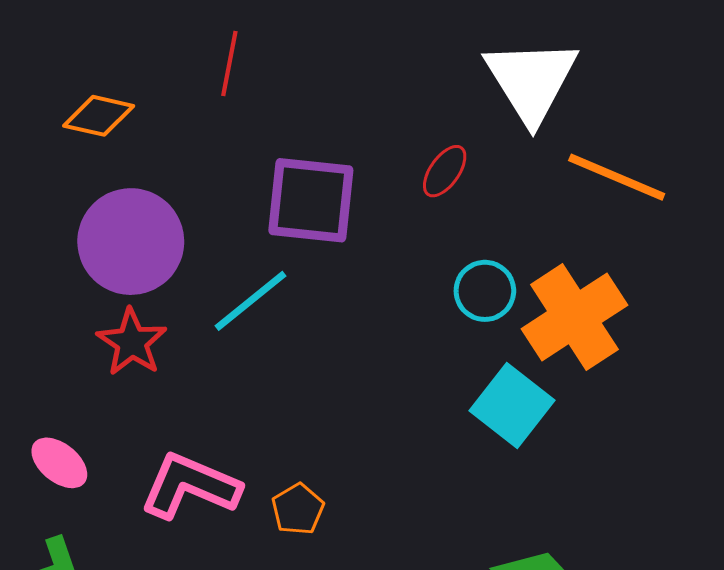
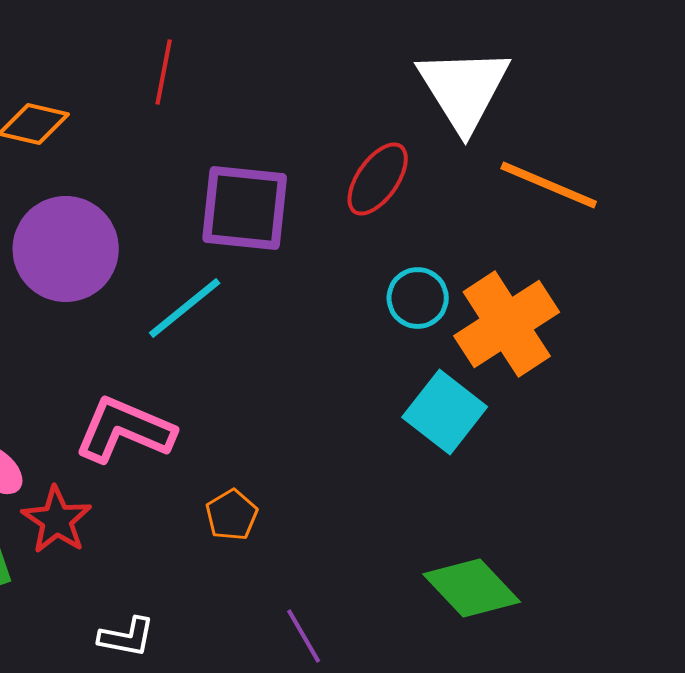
red ellipse: (445, 171) -> (378, 179), size x1.4
red star: (132, 342) -> (57, 520), moved
pink L-shape: (190, 486) -> (125, 430), moved

